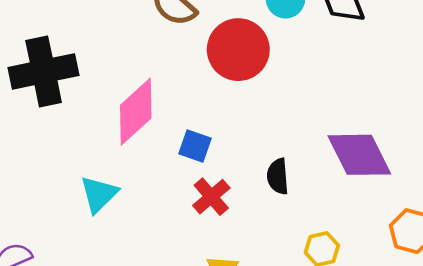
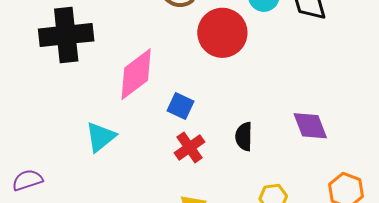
purple diamond: (359, 155) -> (310, 126), size x0.7

